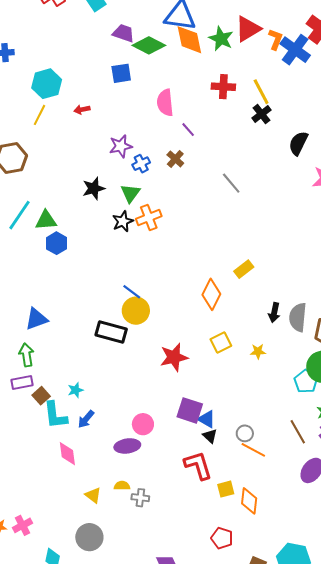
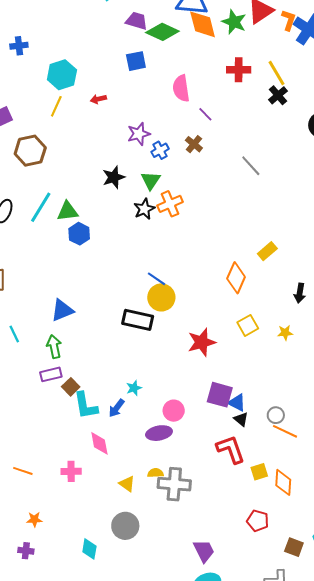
cyan star: (76, 390) -> (134, 388), moved
gray cross: (140, 498) -> (174, 484), size x1.8
pink cross: (22, 525) -> (71, 471), moved, turned 30

